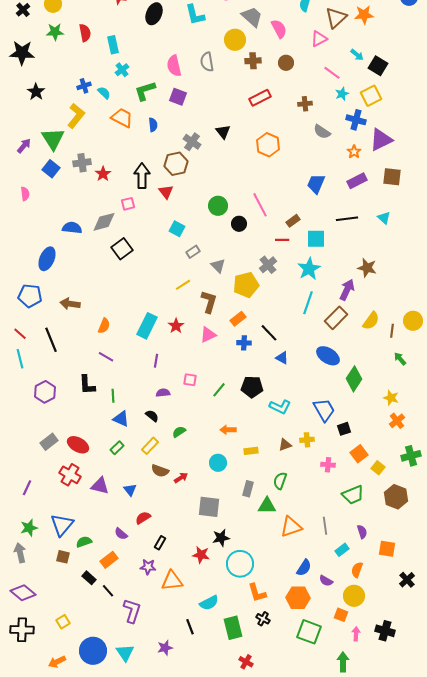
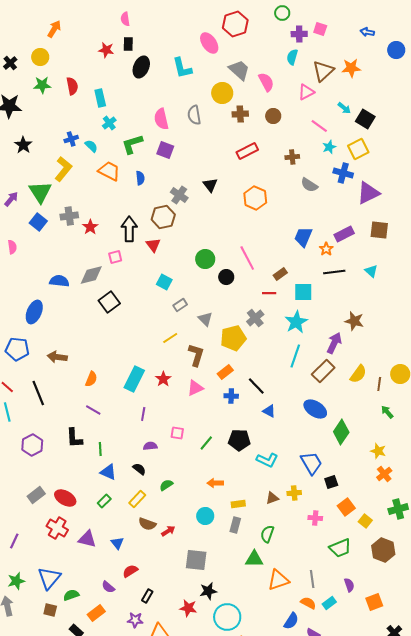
orange star: (354, 152) -> (326, 249), moved
gray rectangle: (248, 489) -> (235, 525), moved
orange square: (387, 549) -> (374, 602), turned -30
orange semicircle: (357, 570) -> (308, 603), moved, turned 98

